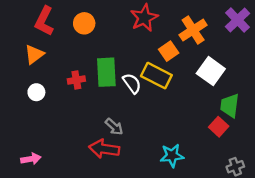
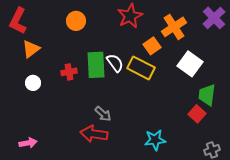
red L-shape: (44, 21) -> (18, 21), moved
white semicircle: (132, 83) -> (115, 63), moved

